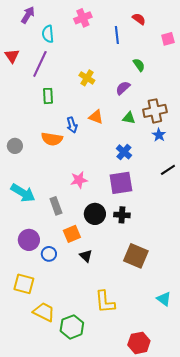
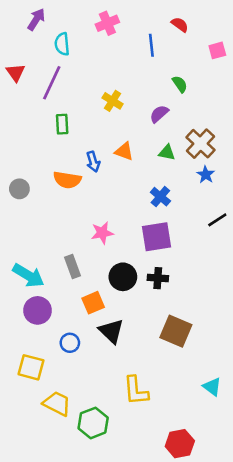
brown cross: (155, 111) -> (200, 144), turned -35
cyan arrow: (23, 193) -> (28, 276), moved
blue circle: (49, 254) -> (70, 343), moved
black triangle: (86, 256) -> (111, 331), size x1.5

